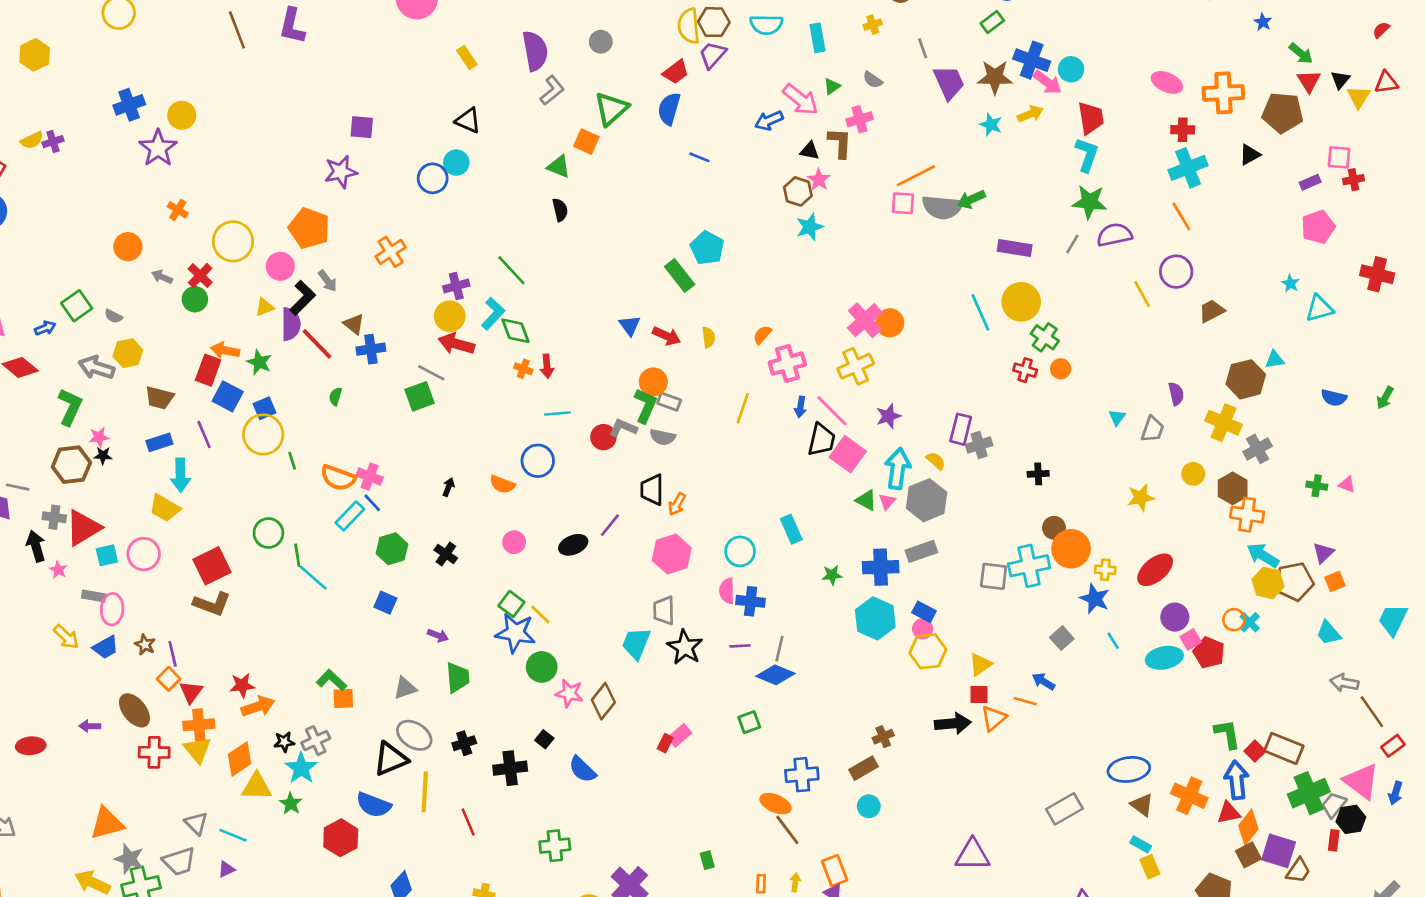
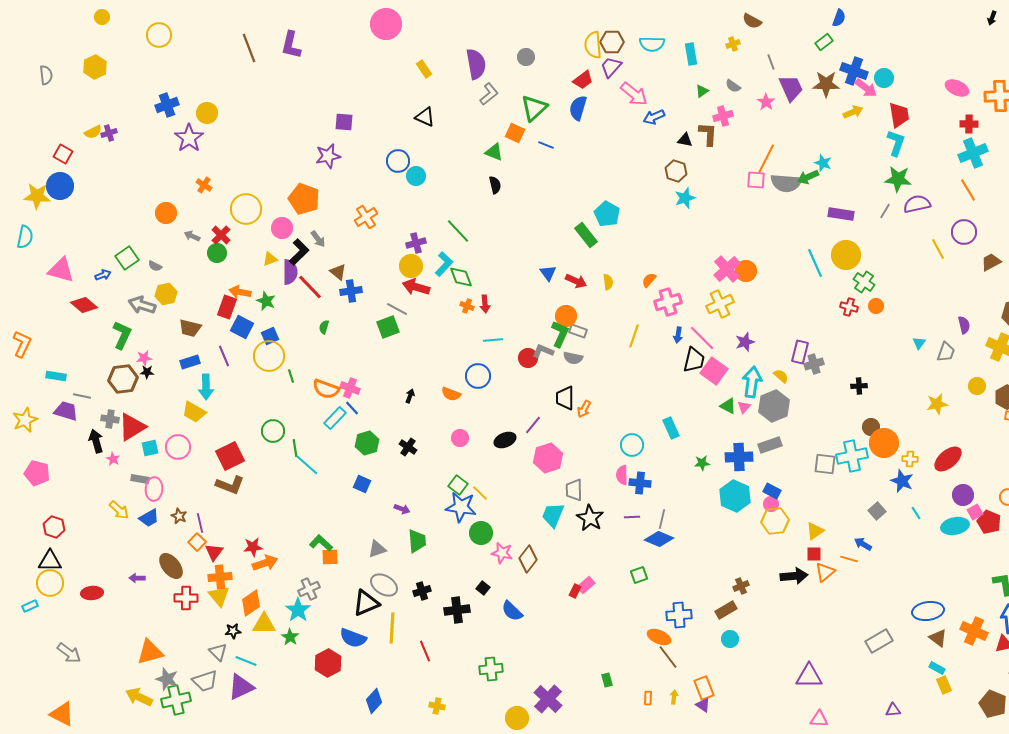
pink arrow: (800, 100) -> (634, 94), moved
cyan star: (991, 124) -> (823, 163), moved
blue line: (699, 157) -> (546, 145), moved
cyan circle: (456, 163) -> (416, 176), moved
orange line: (916, 176) -> (766, 159), turned -36
pink star: (819, 180) -> (766, 102), moved
pink hexagon: (672, 554) -> (548, 458), moved
black star: (284, 742) -> (233, 631), moved
purple triangle: (226, 869) -> (241, 687), size x2.0

